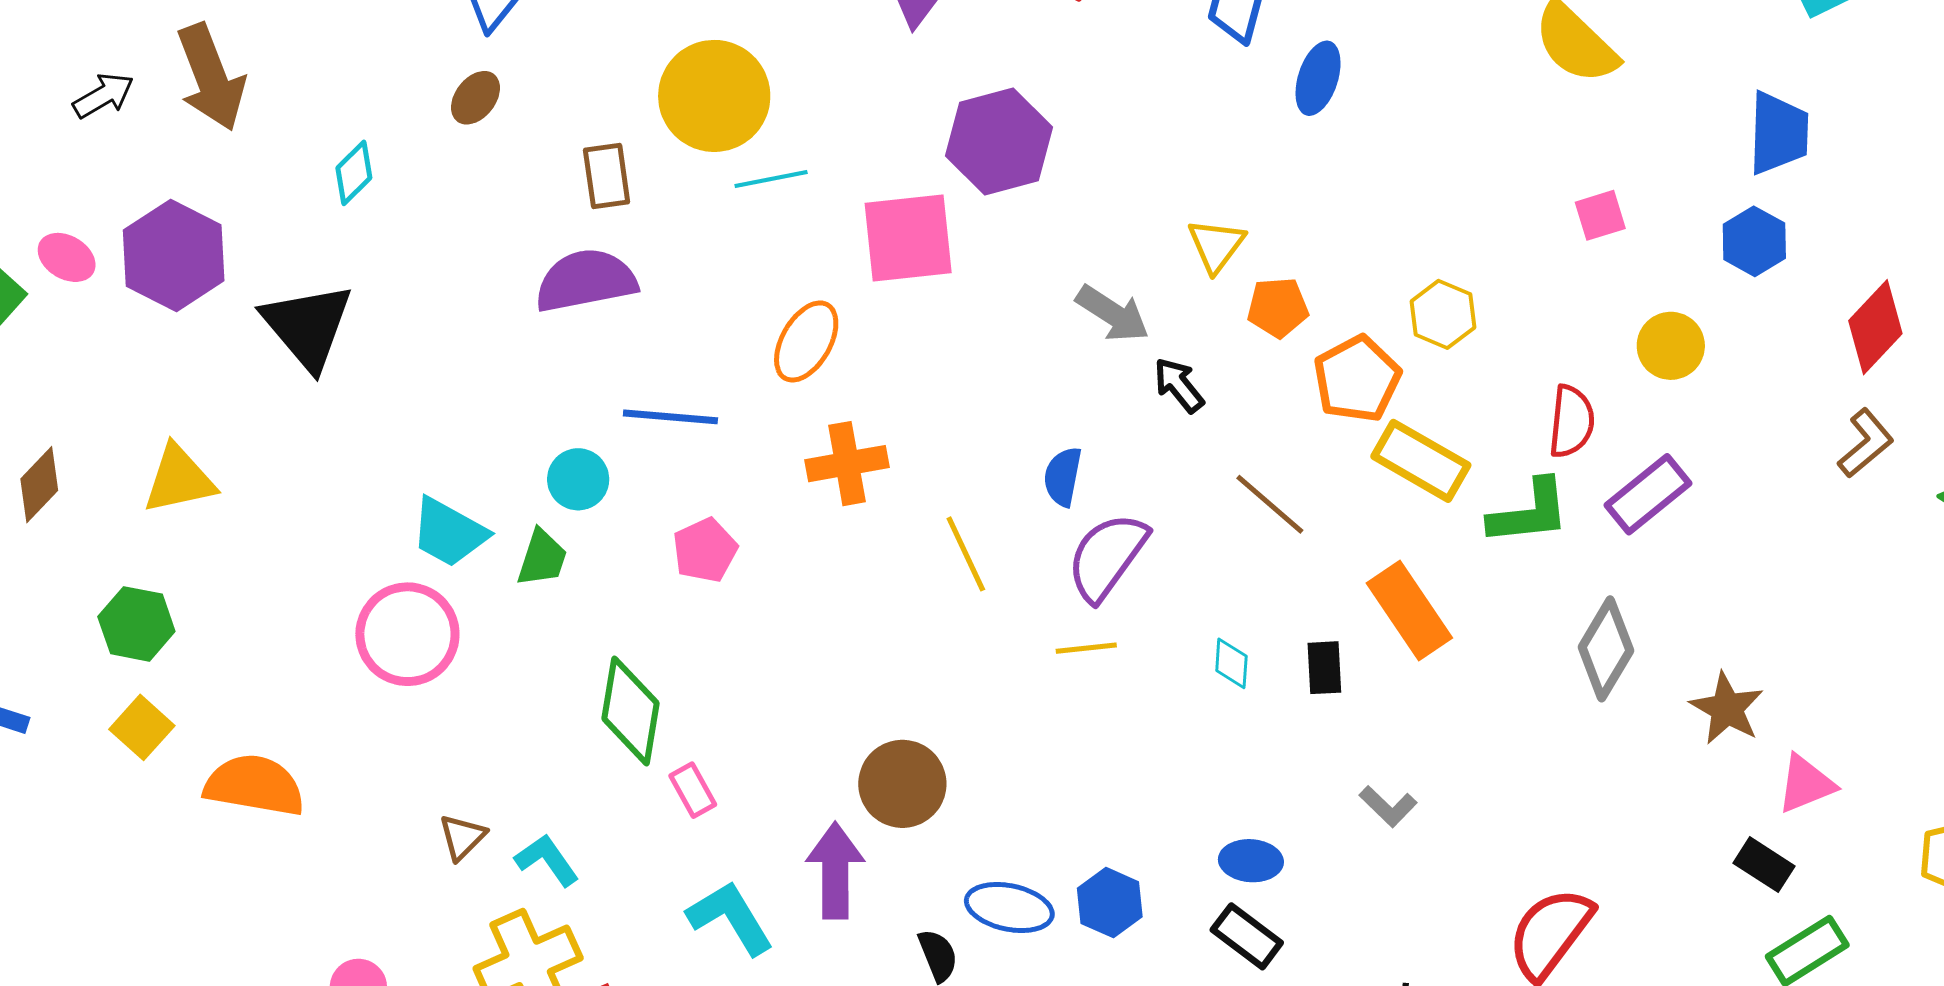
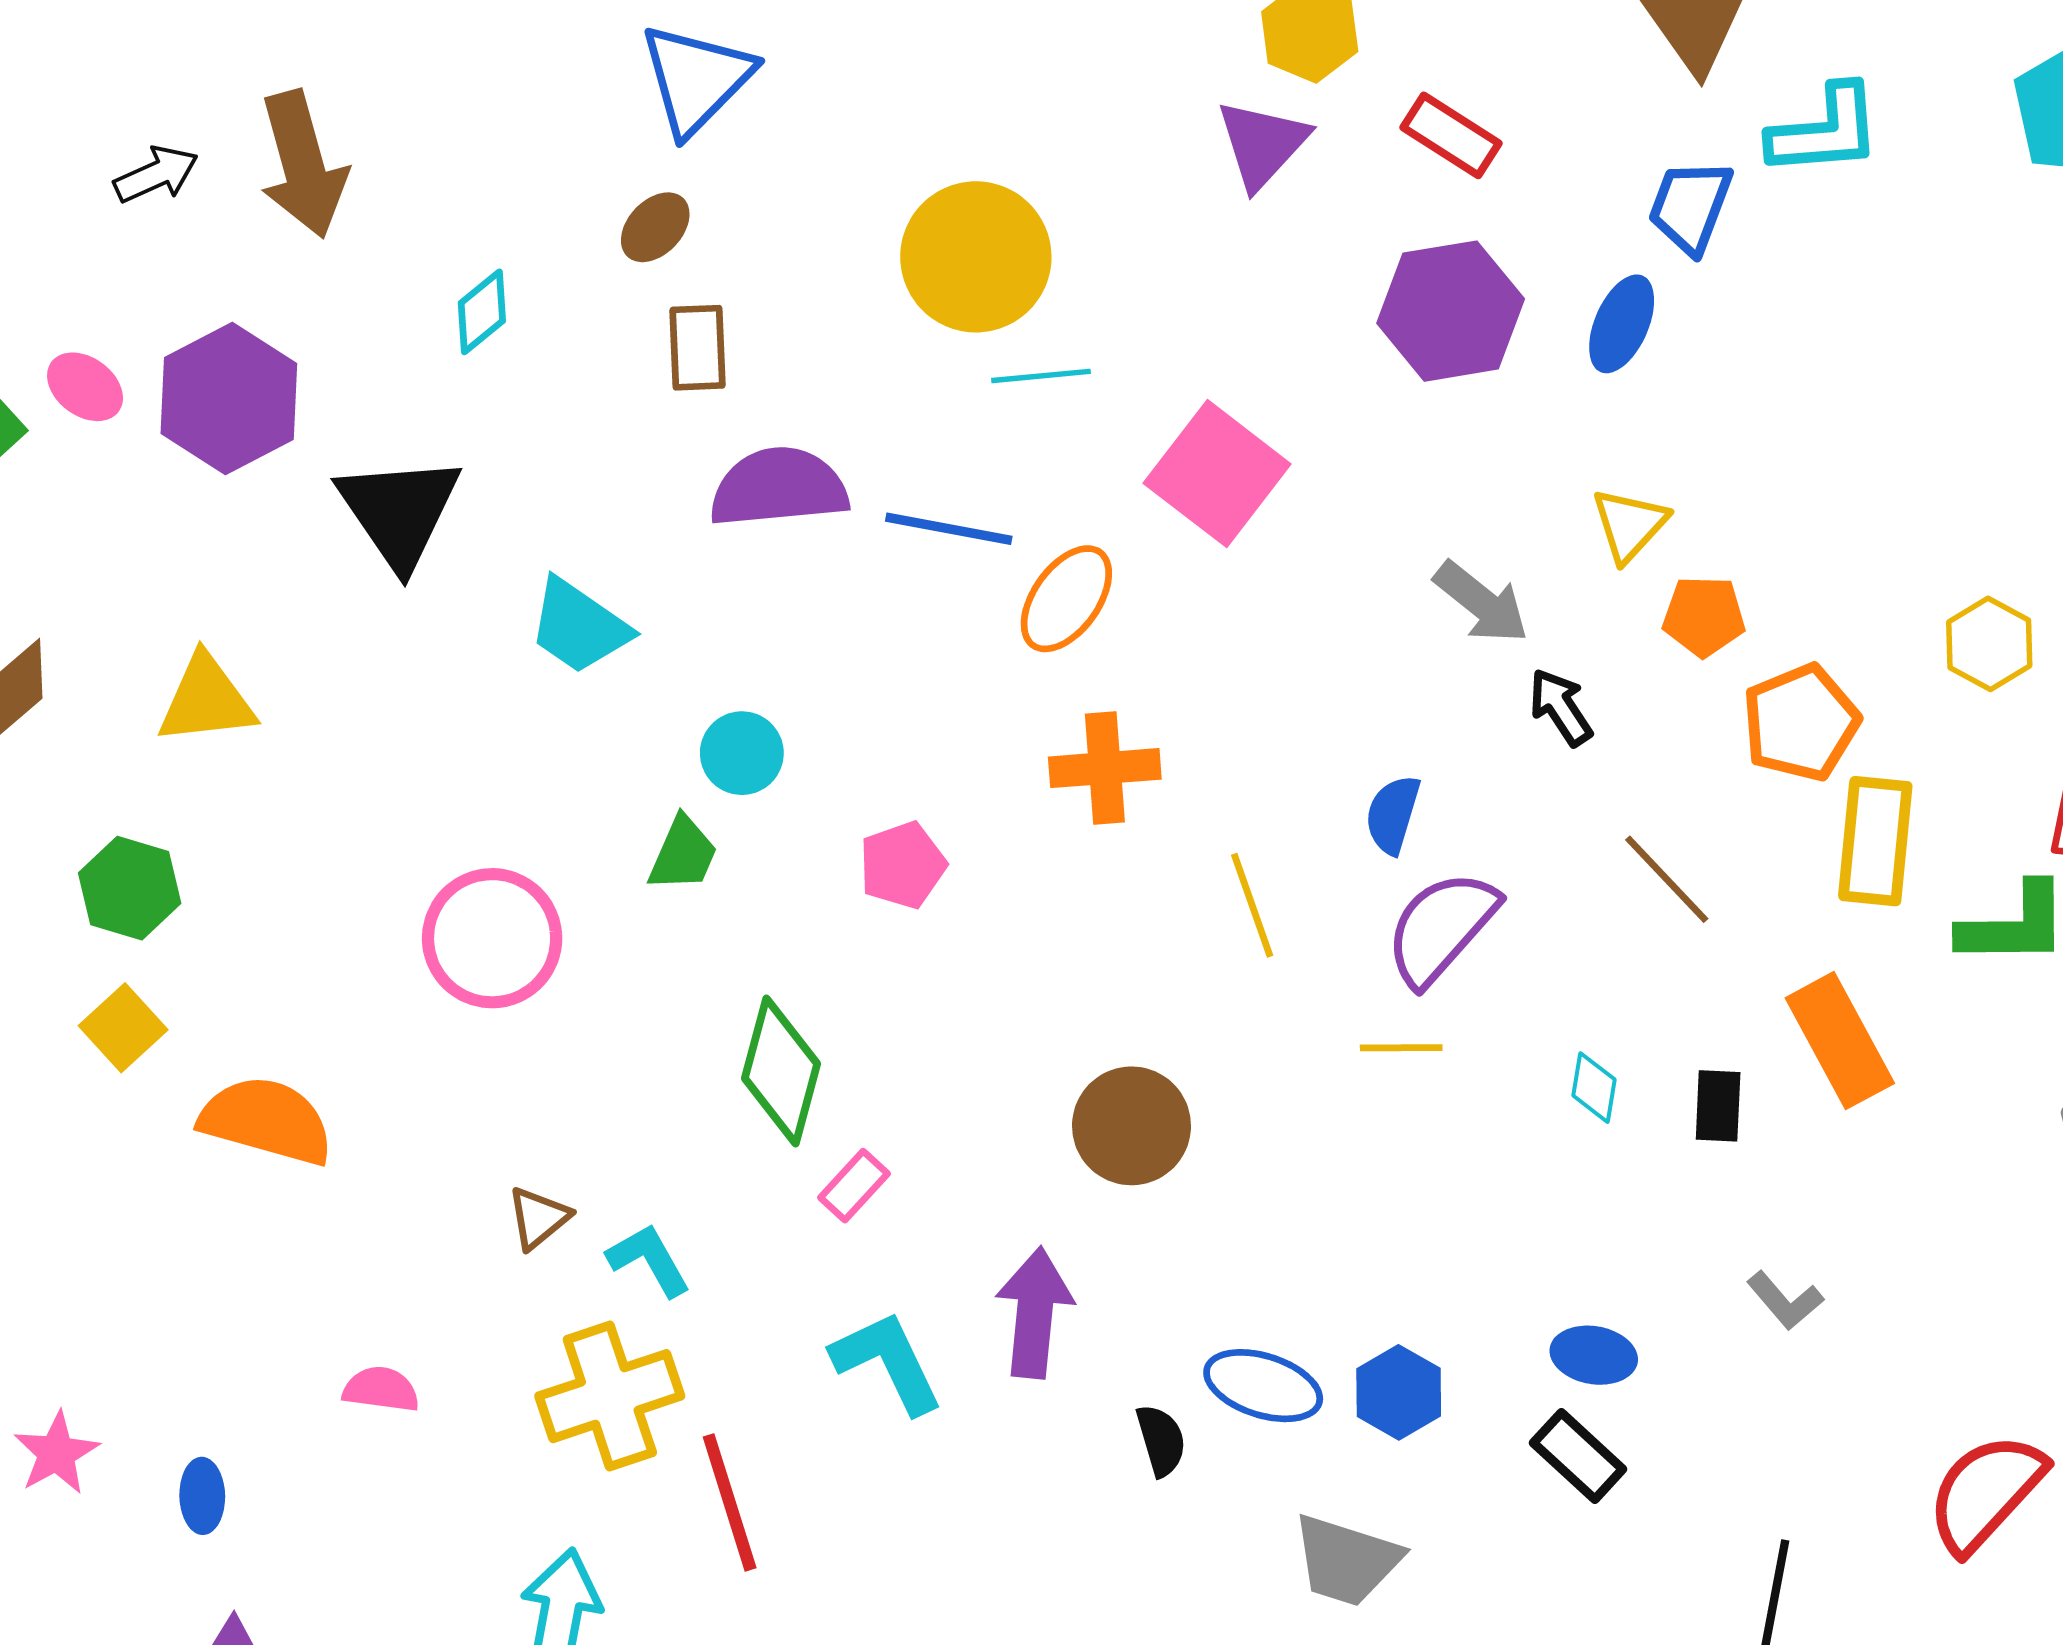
blue ellipse: (1318, 78) -> (1622, 324), moved
purple hexagon: (999, 141) -> (1451, 311), moved
brown rectangle: (607, 176) -> (697, 348), moved
pink square: (908, 238) -> (1217, 474), turned 38
yellow hexagon: (1443, 314) -> (1989, 644), moved
blue line: (670, 417) -> (949, 529), moved
yellow rectangle: (1421, 461) -> (1875, 841), turned 60
cyan trapezoid: (449, 532) -> (579, 626), moved
brown circle: (902, 784) -> (1131, 1126), moved
pink rectangle: (693, 790) -> (854, 1186), turned 66

